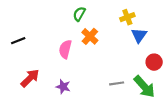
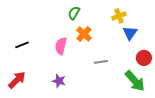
black line: (18, 41) -> (22, 45), moved
red arrow: (30, 78) -> (17, 80), moved
gray line: (117, 83) -> (101, 62), moved

